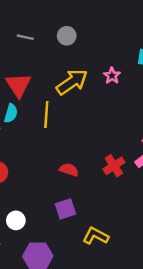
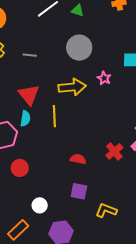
gray circle: (67, 36) -> (79, 48), moved, size x1.6
yellow arrow: (72, 82) -> (72, 87), turned 36
purple square: (65, 209) -> (79, 191), turned 36

